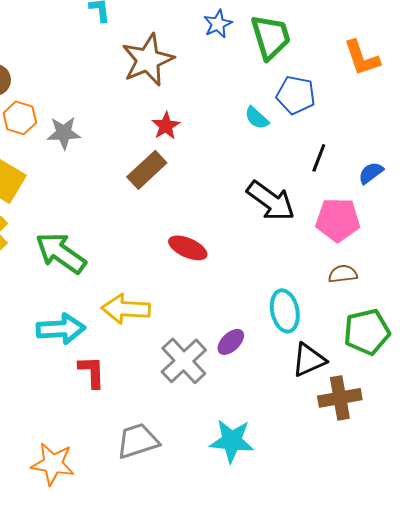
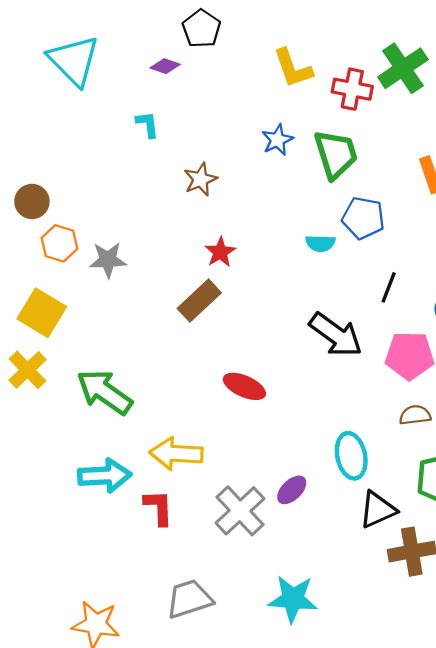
brown star: (148, 60) -> (200, 179), size x0.6
cyan semicircle: (257, 118) -> (320, 243), turned -40
red L-shape: (92, 372) -> (159, 508), moved

